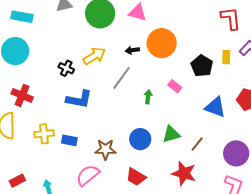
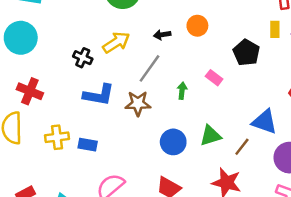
orange circle: (162, 43) -> (197, 26), size x0.6
yellow rectangle: (226, 57) -> (275, 29), moved
blue triangle: (215, 107) -> (265, 122), moved
brown star: (105, 149) -> (138, 103), moved

